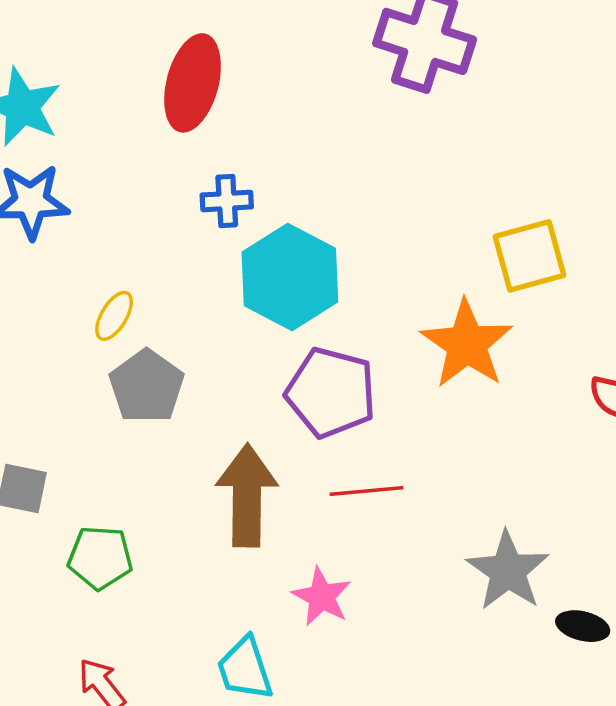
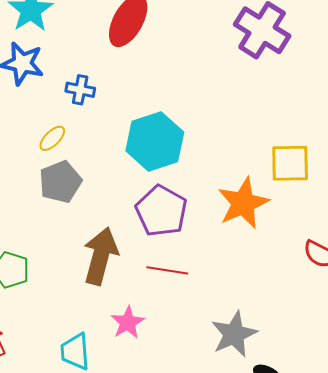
blue cross: (227, 201) -> (80, 90), moved

